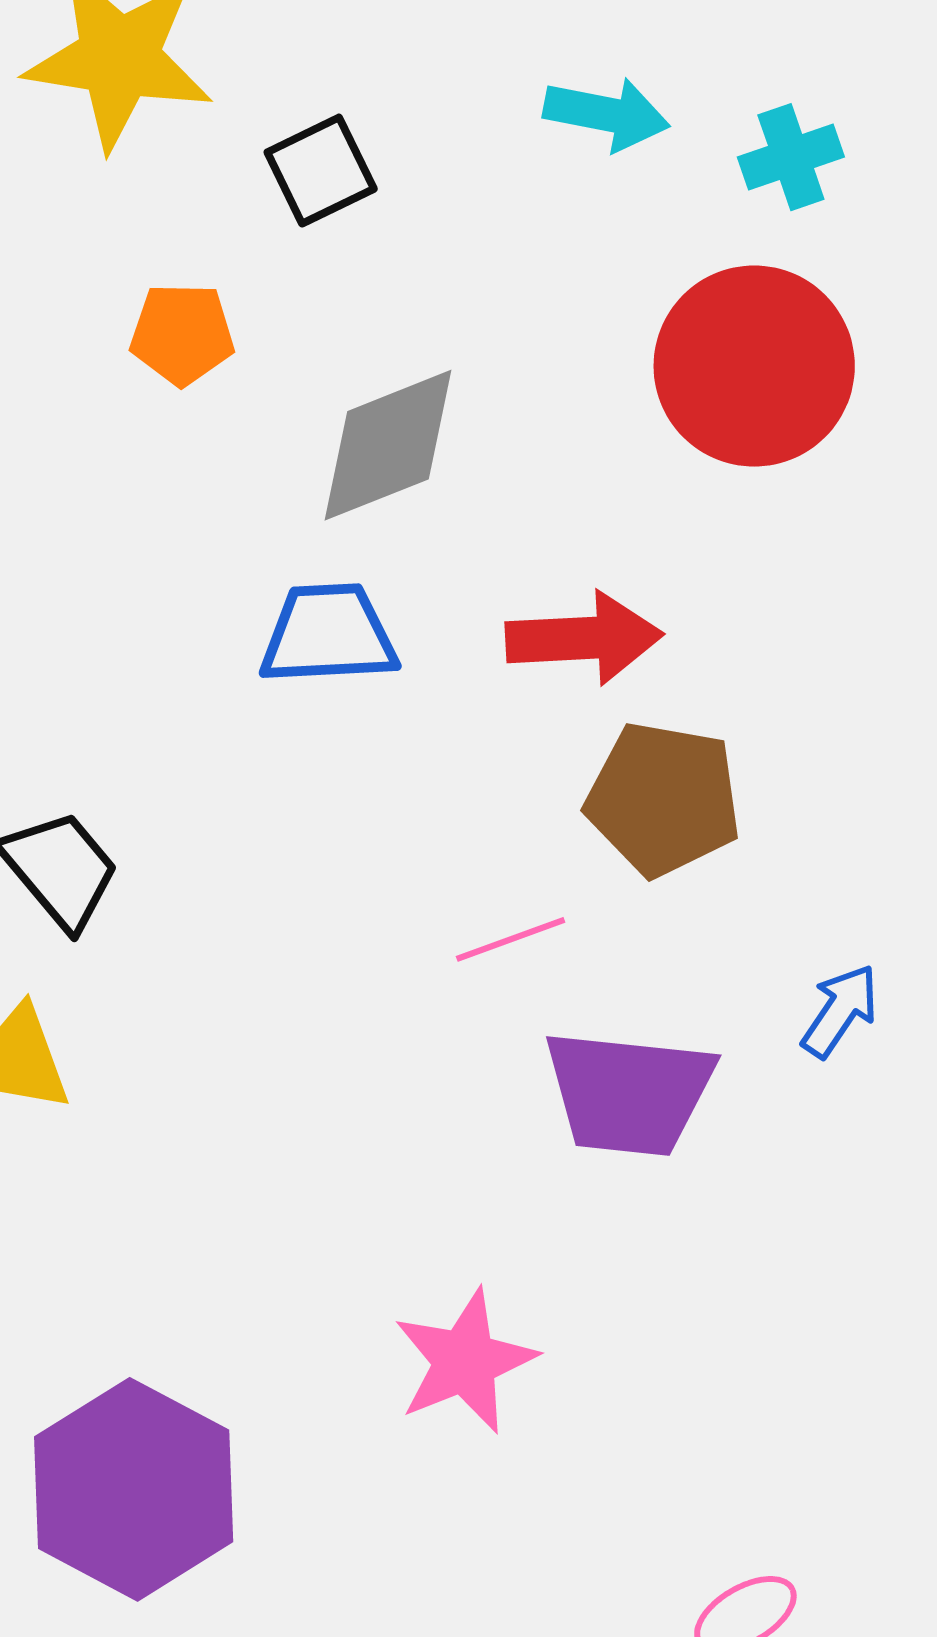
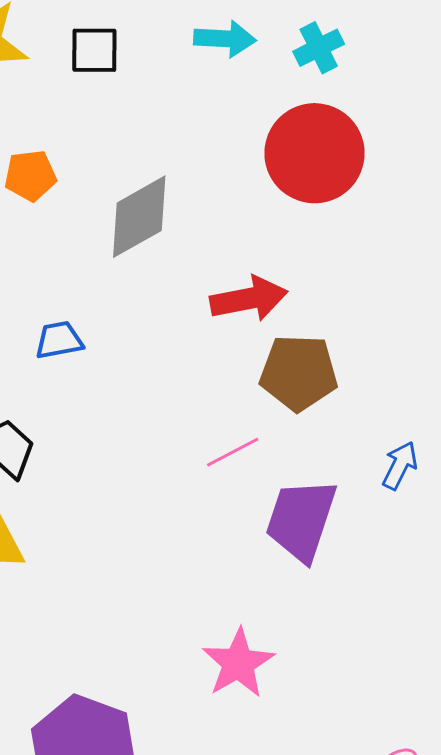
black square: (321, 170) -> (94, 50), moved, turned 34
blue trapezoid: (328, 634) -> (59, 340), moved, size x0.7
purple trapezoid: (629, 1093) -> (301, 520), turned 110

